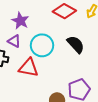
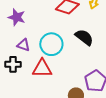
purple star: (20, 21) -> (17, 17), moved

